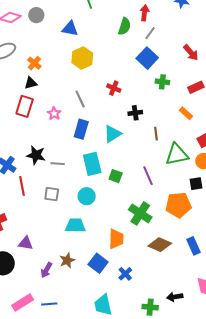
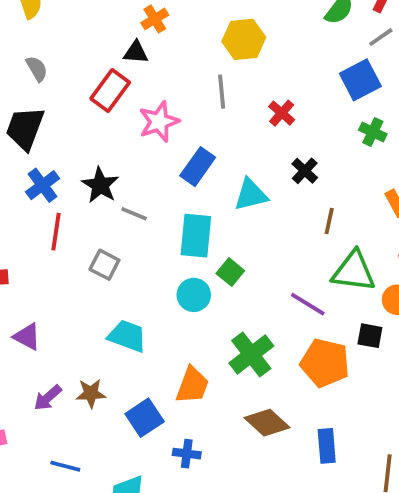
gray line: (80, 99) -> (222, 92), moved
pink star: (54, 113) -> (159, 122), size x1.5
black cross: (135, 113) -> (305, 171), turned 32
purple line: (148, 176) -> (308, 304), moved, turned -54
cyan circle: (87, 196) -> (194, 295), moved
blue cross: (125, 274) -> (187, 454), turned 32
blue line: (49, 304) -> (65, 466), moved

